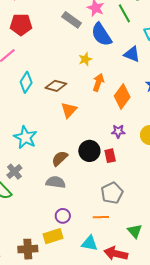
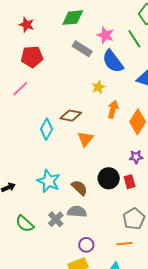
cyan diamond: (26, 82) -> (47, 129), moved
cyan star: (25, 137) -> (49, 181), moved
brown semicircle: (60, 158) -> (79, 188), turned 90
gray cross: (14, 172) -> (56, 219), moved

